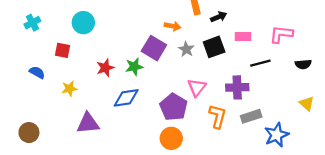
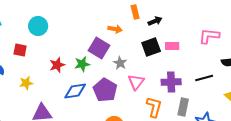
pink rectangle: (243, 37) -> (172, 46), moved
gray star: (186, 49) -> (120, 63), moved
black line: (260, 63) -> (204, 78), moved
purple pentagon: (174, 107) -> (105, 90), moved
gray rectangle: (251, 116) -> (183, 107), turned -60

